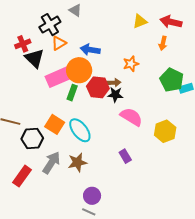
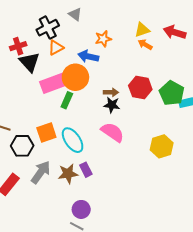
orange arrow: (163, 43) -> (145, 45), moved, turned 104
orange star: (131, 64) -> (103, 39), moved
red hexagon: (98, 87) -> (140, 87), moved
pink semicircle: (131, 117) -> (113, 132), moved
orange square: (55, 124) -> (46, 132), turned 36
purple rectangle: (125, 156) -> (86, 170), moved

